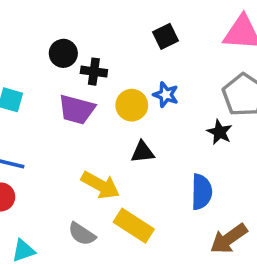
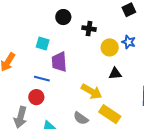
black circle: (63, 53) -> (63, 17), moved
purple trapezoid: (77, 110) -> (59, 62), moved, turned 70

